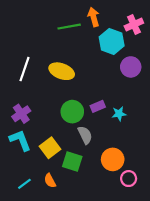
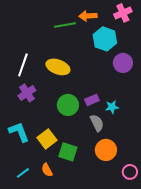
orange arrow: (94, 17) -> (88, 16), turned -78
pink cross: (134, 24) -> (123, 13), moved
purple cross: (21, 114) -> (27, 93), moved
gray semicircle: (85, 135) -> (97, 123), moved
pink circle: (129, 179) -> (130, 172), moved

